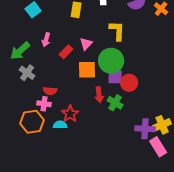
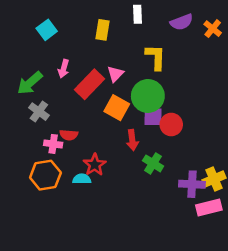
red rectangle: (66, 52) -> (89, 84), size x1.6
orange square: (87, 70) -> (117, 108), turned 30
green cross: (115, 103) -> (153, 163), moved
pink cross: (44, 104) -> (53, 144), moved
pink rectangle: (158, 147) -> (209, 208), turned -72

